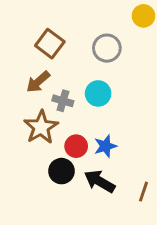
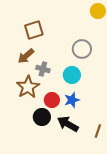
brown square: (50, 44) -> (34, 30), turned 36
gray circle: (107, 48) -> (82, 49), moved
cyan circle: (98, 93) -> (72, 75), moved

